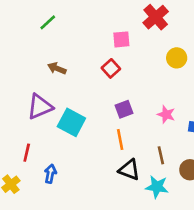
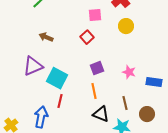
yellow circle: (177, 58) -> (126, 26), moved
red line: (27, 153) -> (60, 101), moved
blue arrow: (50, 174) -> (41, 117), size x1.5

